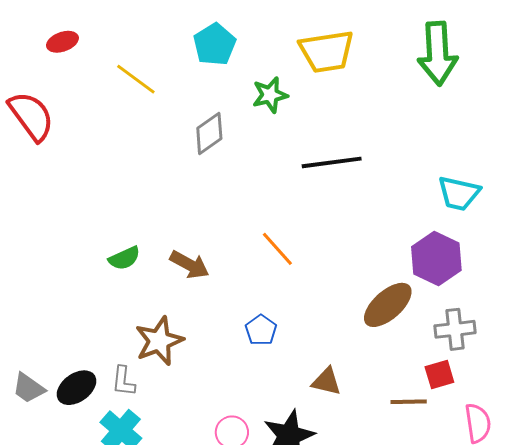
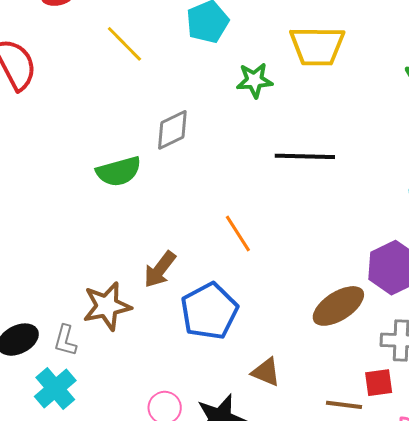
gray diamond: (209, 133) -> (172, 130), moved
green semicircle: (124, 258) -> (119, 171), moved, size x1.4
brown arrow: (189, 265) -> (160, 269), moved, turned 90
blue pentagon: (261, 330) -> (209, 311), size x1.8

